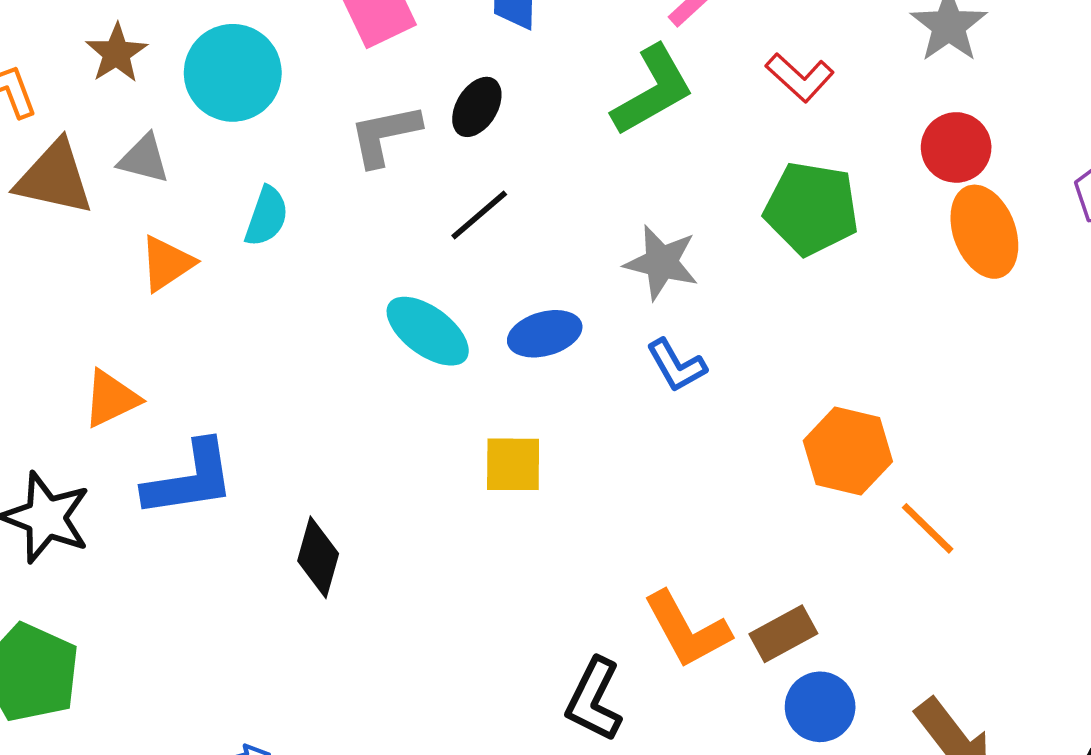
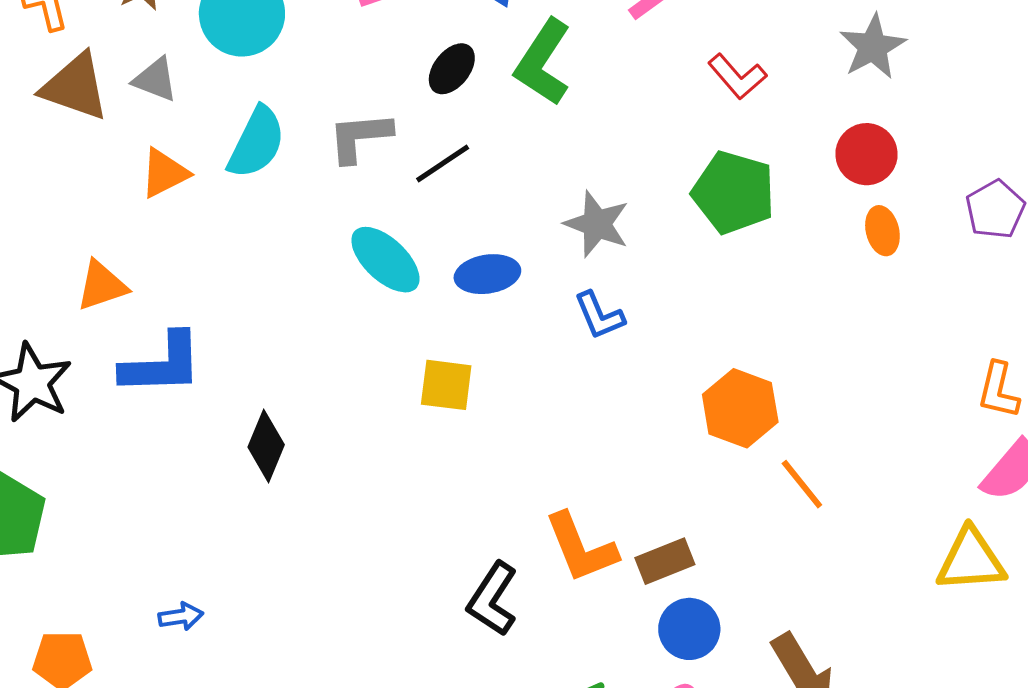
green L-shape: (653, 90) -> (543, 62), moved, turned 146
gray L-shape: (385, 135) -> (360, 137), moved
cyan semicircle: (267, 216) -> (257, 142), size x1.4
orange ellipse: (984, 232) -> (882, 231), size x0.6

